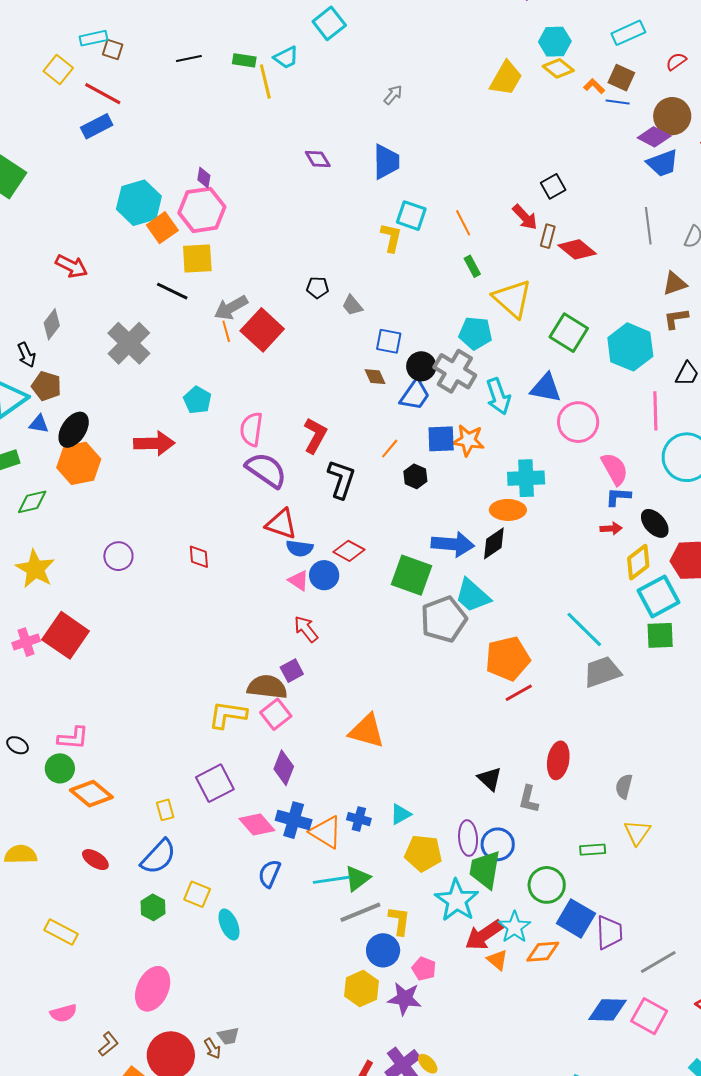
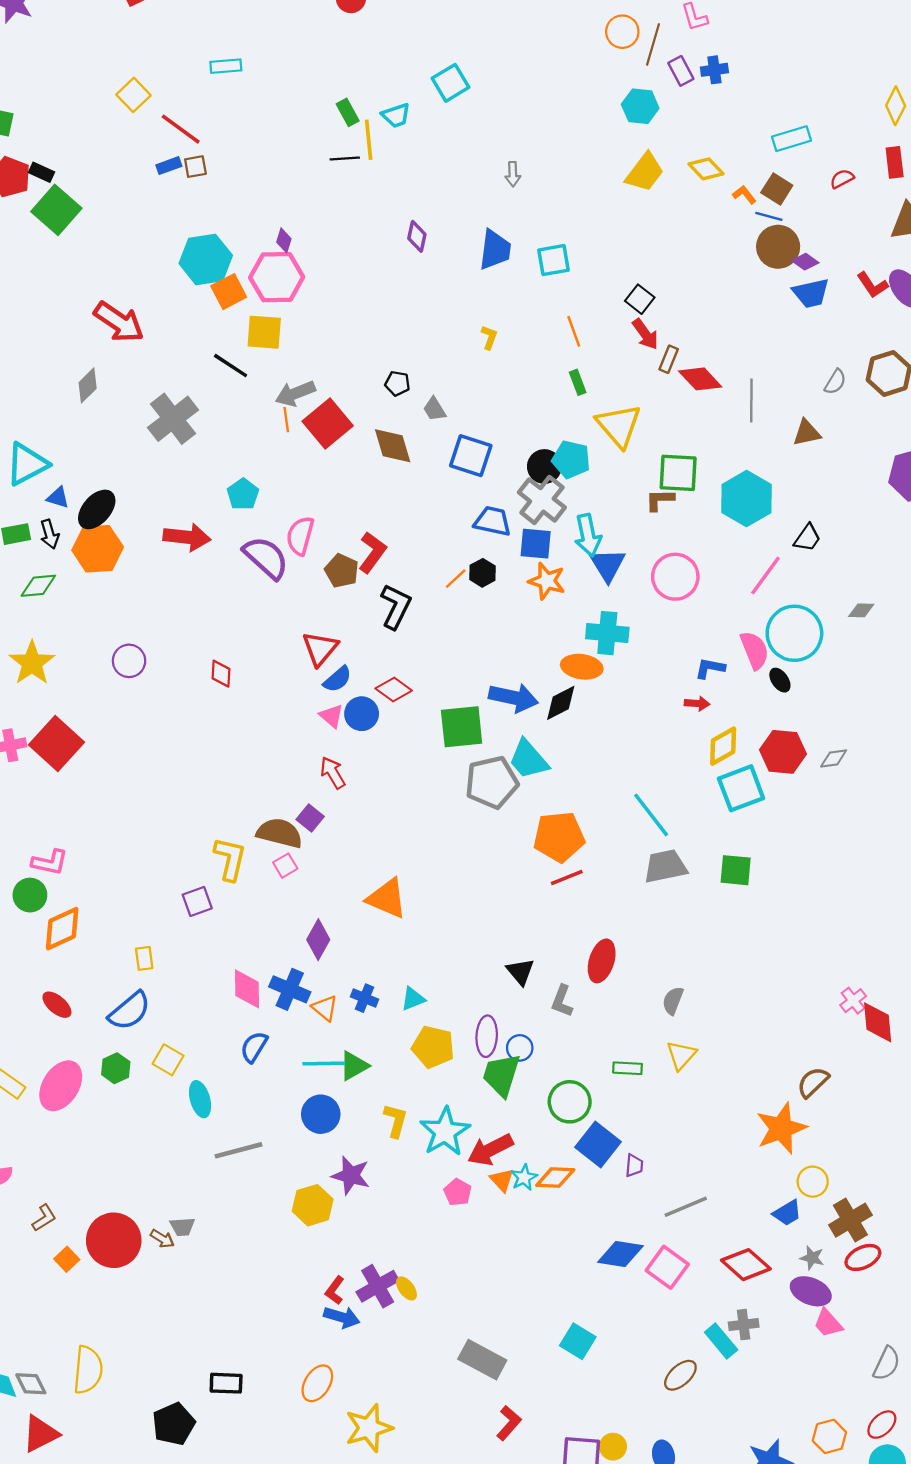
cyan rectangle: (94, 38) -> (226, 66), moved
cyan hexagon: (555, 42) -> (640, 106), moved
brown square: (113, 49) -> (195, 167), moved, turned -35
black line: (189, 58) -> (345, 158), moved
green rectangle: (244, 60) -> (348, 112), turned 45
gray arrow: (393, 95) -> (513, 174), turned 130
brown circle: (672, 116) -> (778, 247), moved
blue rectangle: (97, 126) -> (169, 166), size x0.7
purple diamond: (654, 137) -> (805, 262), size x0.7
purple diamond: (318, 159) -> (417, 236), turned 36
black square: (553, 186) -> (640, 299), moved, turned -30
cyan square: (411, 216) -> (553, 260), moved, turned -36
gray line: (648, 226) -> (751, 401), moved
yellow L-shape: (391, 238) -> (489, 337), size x0.7
red arrow: (72, 266) -> (119, 322), size x1.4
brown L-shape: (676, 319) -> (660, 500), moved
green square: (569, 333) -> (678, 473), turned -36
blue square: (389, 341) -> (471, 456), size x1.4
black arrow: (26, 355) -> (50, 534), moved
black circle: (421, 366) -> (544, 467), moved
brown diamond: (375, 377) -> (393, 446), moved, size x1.6
brown pentagon: (46, 386) -> (342, 571), moved
blue triangle: (546, 388) -> (608, 565), moved, turned 40
blue trapezoid: (415, 395) -> (493, 521), turned -120
pink line: (655, 411) -> (765, 576), turned 30
blue square: (441, 439) -> (536, 544), moved
pink semicircle: (615, 469) -> (755, 650), moved
purple semicircle: (266, 470) -> (266, 558), moved
black hexagon: (415, 476) -> (483, 573), moved
black ellipse: (655, 523) -> (780, 680), moved, size x0.7
red triangle: (281, 524) -> (320, 649), turned 44
blue semicircle: (300, 548) -> (337, 679), turned -56
green square: (411, 575) -> (462, 727), turned -33
green square: (660, 635) -> (736, 870), moved
purple square: (292, 671) -> (310, 818), turned -30
pink square: (276, 714) -> (285, 866), size x0.7
yellow L-shape: (228, 715) -> (230, 859), turned 87
purple diamond: (284, 768) -> (318, 940), moved
purple square: (215, 783) -> (197, 901), moved, size x0.7
orange diamond: (91, 794) -> (62, 929), turned -72
pink diamond: (257, 824) -> (247, 989), turned 33
orange triangle: (326, 832) -> (325, 1008), size x0.7
blue circle: (498, 844) -> (520, 1048), size x0.7
cyan star: (457, 900) -> (445, 1132), moved
gray line: (360, 912) -> (238, 1150), moved
cyan star: (514, 927) -> (524, 1177), moved, size x0.7
purple trapezoid: (609, 932) -> (634, 1166), size x0.6
blue circle: (383, 950) -> (321, 1114), moved
pink pentagon: (424, 969) -> (458, 1192), moved
pink ellipse: (153, 989) -> (61, 1086), moved
yellow hexagon: (361, 989) -> (313, 1205), moved
purple star: (405, 999) -> (351, 1175), moved
brown arrow: (212, 1049) -> (162, 1239), turned -35

